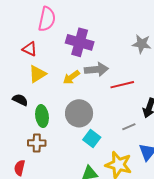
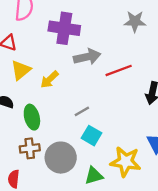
yellow arrow: (71, 77) -> (49, 79), moved
gray circle: (79, 113) -> (61, 158), moved
gray line: (129, 127) -> (82, 111), moved

